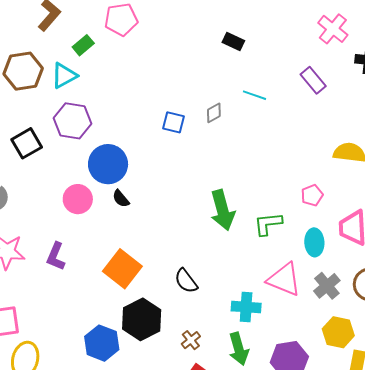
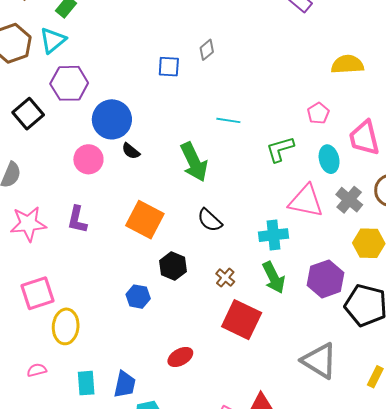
cyan line: (254, 95) -> (228, 120), moved
green arrow: (222, 210) -> (194, 162), moved
black hexagon: (142, 319) -> (173, 266), size x0.7
blue hexagon: (102, 343) -> (138, 297), size x0.7

